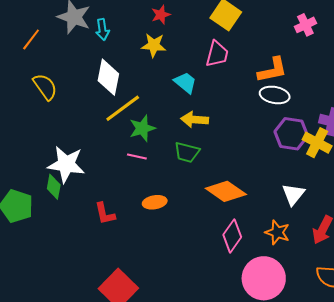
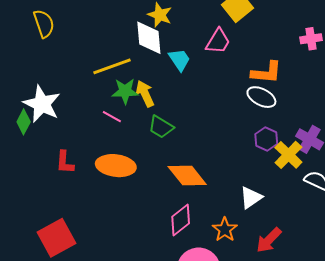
white diamond: (108, 77) -> (149, 38), moved, turned -33
yellow arrow: (195, 120) -> (145, 94), moved, turned 44
purple hexagon: (291, 134) -> (266, 139), size x0.7
orange ellipse: (155, 202) -> (116, 166), size x1.6

